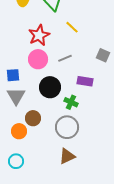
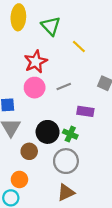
yellow line: (72, 27) -> (79, 46), moved
black circle: (50, 87) -> (48, 132), moved
orange circle: (19, 131) -> (19, 179), moved

